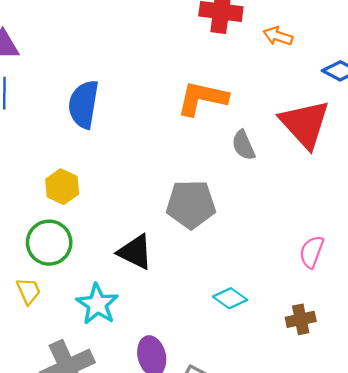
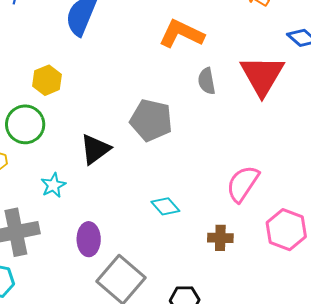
black triangle: (135, 252) -> (95, 149), turned 44
pink semicircle: (312, 252) -> (243, 184), size x1.4
cyan star: (97, 304) -> (53, 185), size x0.7

